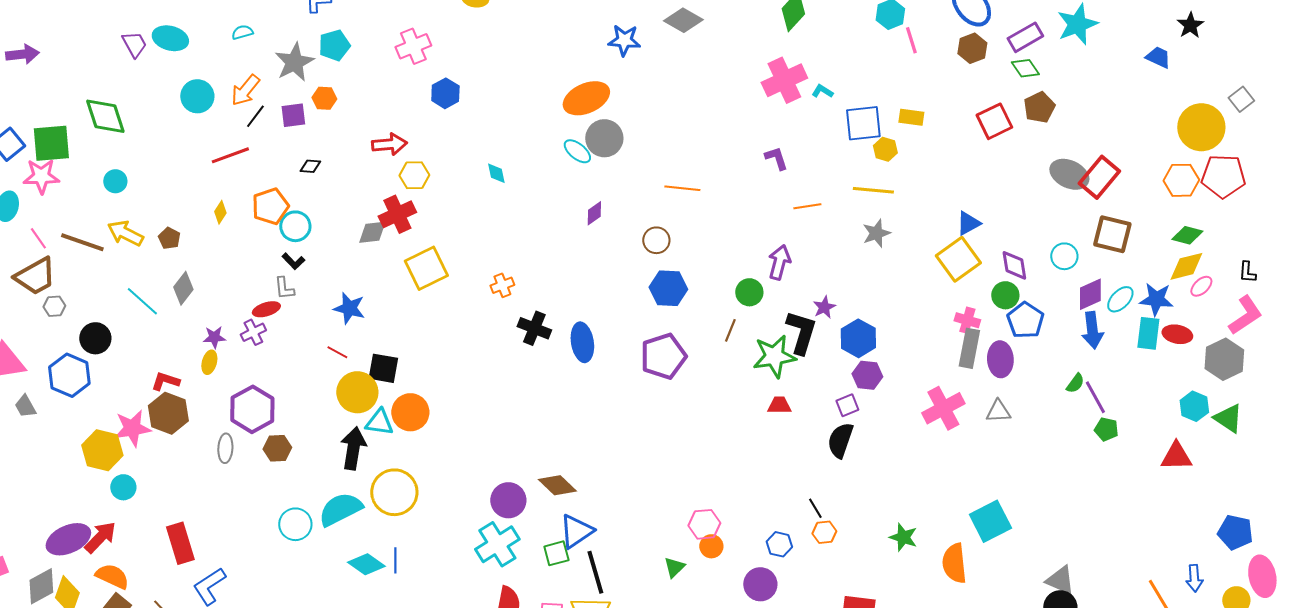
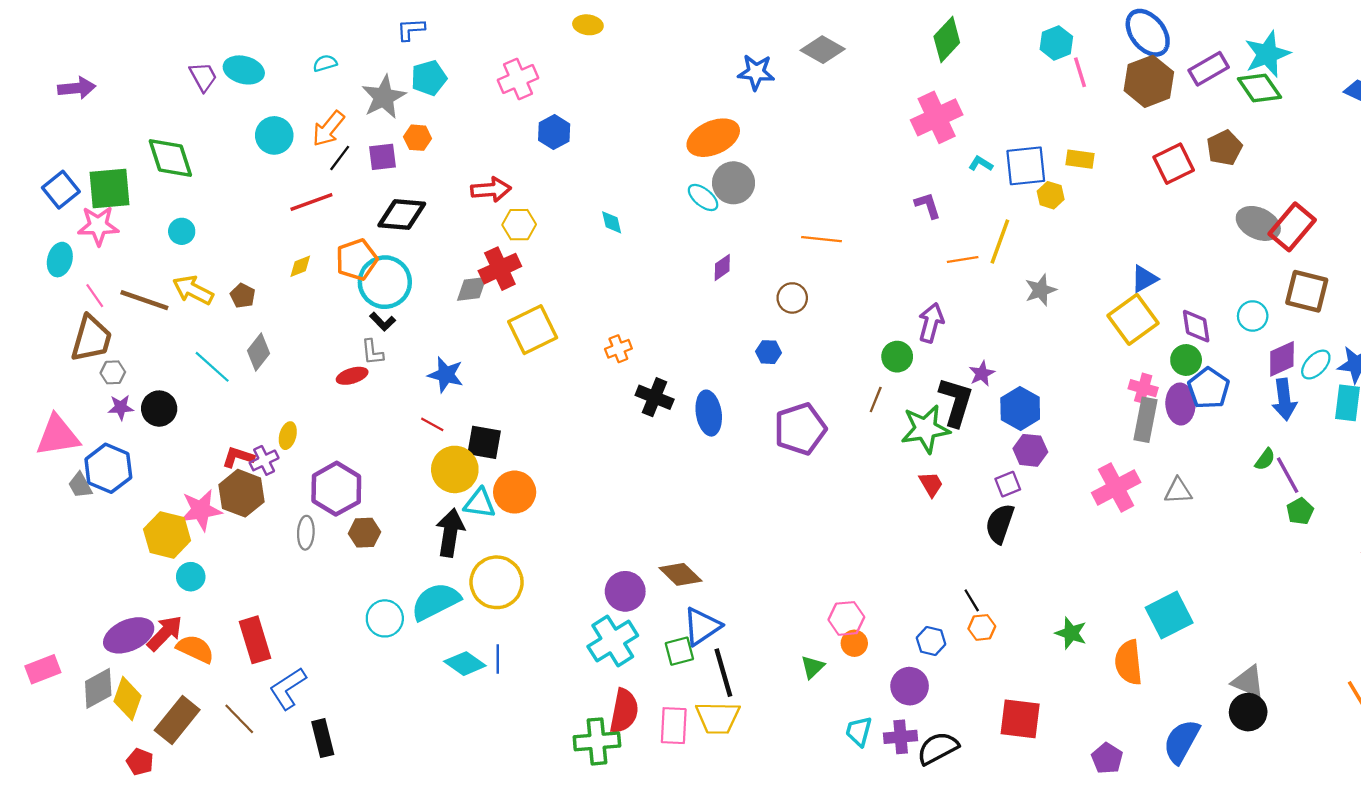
brown hexagon: (972, 48) -> (1149, 81), size x1.5
green diamond: (1025, 68) -> (1259, 88), moved, size x1.4
cyan L-shape: (822, 91) -> (981, 164), moved
black diamond: (310, 166) -> (402, 214), size x2.0
yellow line: (873, 190) -> (1000, 242), moved, turned -75
yellow diamond: (220, 212) -> (300, 266), turned 35
cyan circle: (295, 226) -> (385, 282), size x1.5
brown trapezoid: (35, 276) -> (91, 339), turned -45
blue hexagon: (668, 288) -> (769, 352), moved, size x0.6
purple cross: (253, 332) -> (264, 460), moved
purple star: (214, 337) -> (121, 407), moved
purple ellipse: (1000, 359) -> (1180, 404), moved
blue hexagon: (69, 375) -> (108, 468), moved
red trapezoid: (779, 405) -> (931, 484), turned 60
green pentagon: (1106, 429) -> (1300, 511), turned 30
orange semicircle: (112, 576) -> (195, 649), moved

